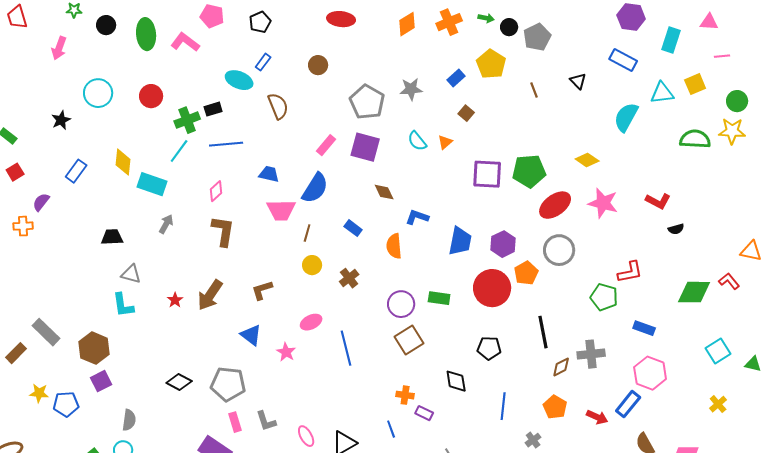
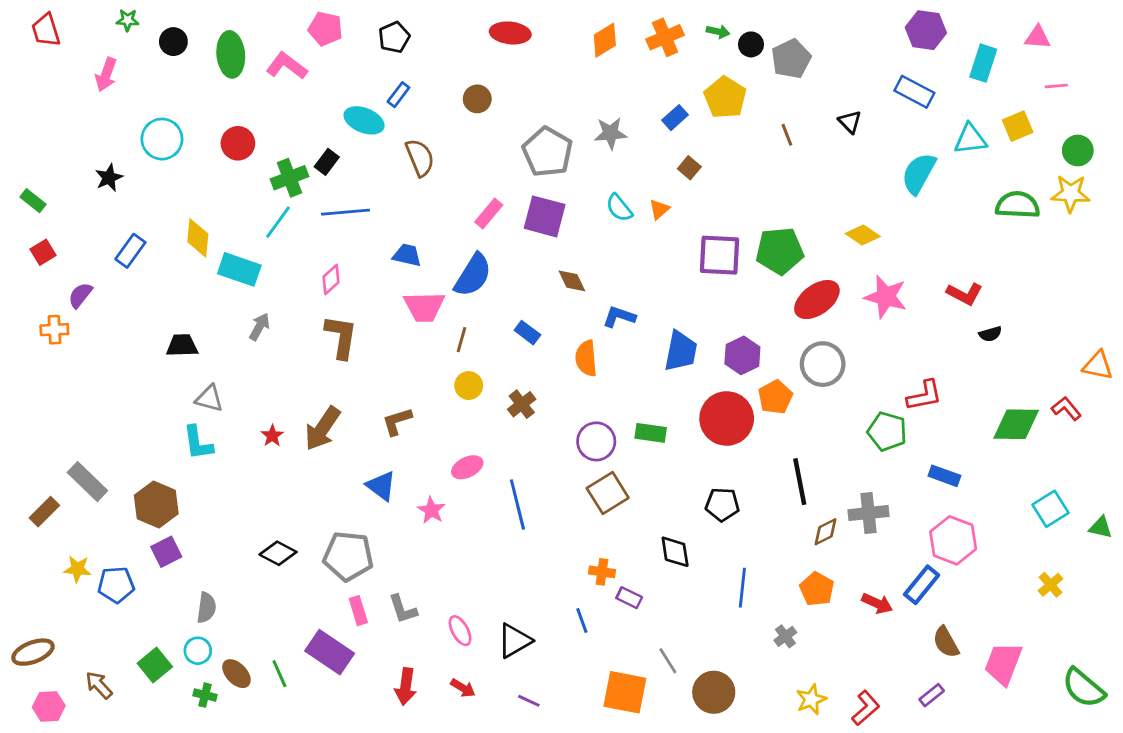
black rectangle: (213, 109) -> (327, 162), turned -36

